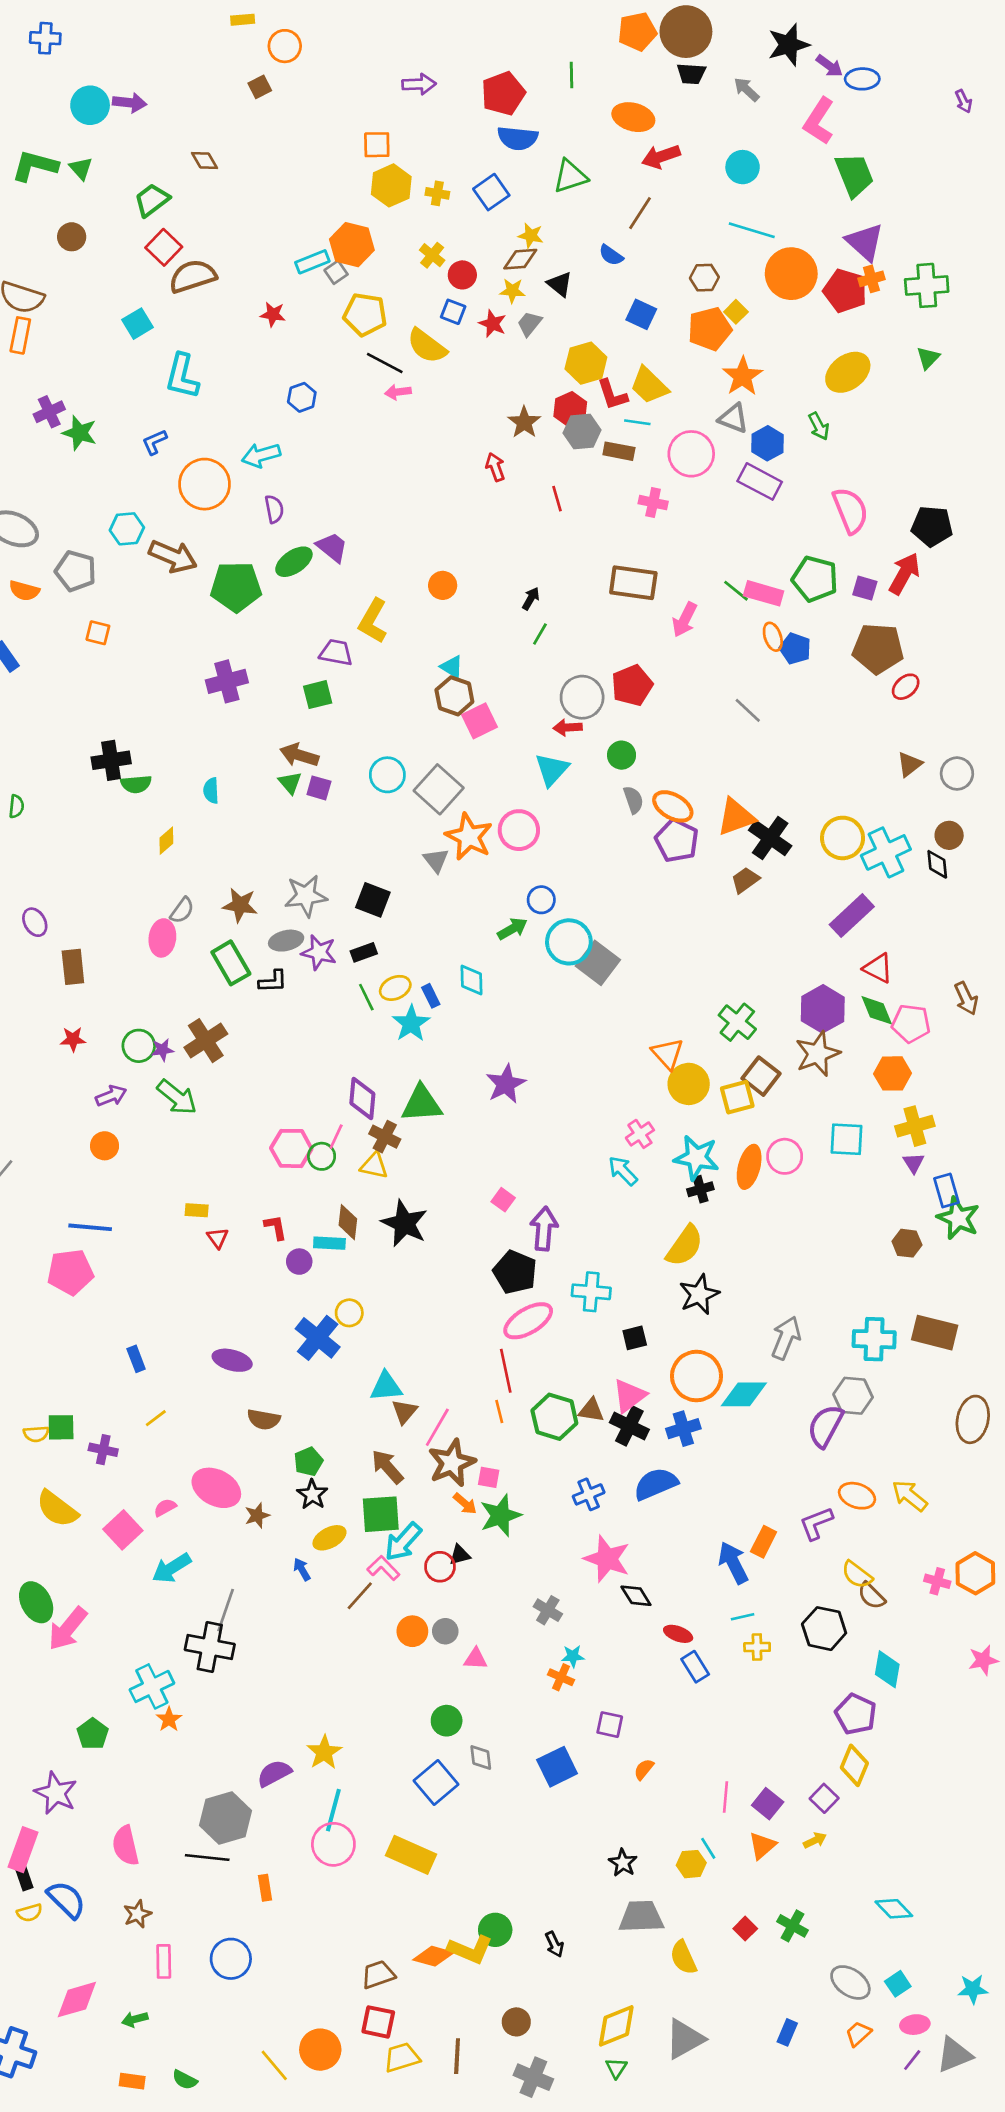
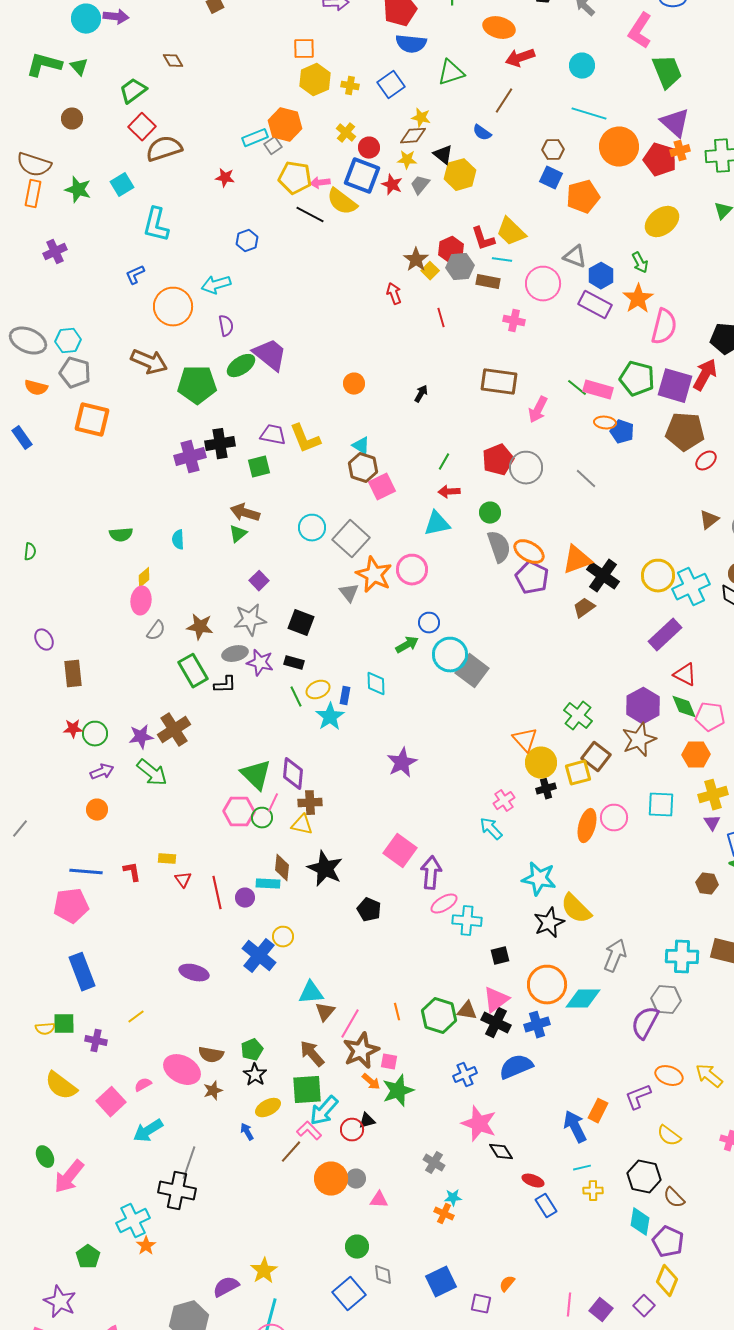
blue square: (453, 312) -> (362, 176), size x1.8
yellow square: (736, 312) -> (430, 271), moved
blue square: (641, 314) -> (551, 178), moved
orange pentagon: (710, 329) -> (583, 197), moved
yellow hexagon: (586, 363) -> (460, 175), moved
orange star: (743, 376) -> (638, 299), moved
pink arrow: (398, 392) -> (320, 183), moved
green star: (80, 433) -> (78, 190), moved
pink semicircle: (850, 510) -> (664, 327), turned 36
cyan hexagon: (127, 529) -> (68, 341), moved
purple trapezoid: (332, 547) -> (270, 355), size x1.4
purple square: (865, 588) -> (675, 386), size x1.8
yellow L-shape: (373, 621) -> (305, 439), moved, turned -52
orange square: (98, 633) -> (92, 420), size x1.8
green line: (540, 634) -> (444, 462), moved
orange ellipse: (773, 637) -> (605, 423), turned -65
gray circle: (582, 697) -> (526, 468), moved
black cross: (111, 760) -> (220, 444), moved
cyan triangle: (552, 770) -> (437, 524), turned 36
green triangle: (290, 783) -> (238, 534), turned 30
purple square: (319, 788) -> (259, 581), moved, turned 30
gray semicircle: (633, 800) -> (499, 547), size x1.5
pink ellipse: (162, 938) -> (141, 601), moved
black rectangle: (364, 952) -> (294, 663), turned 36
blue rectangle: (431, 996) -> (345, 696), turned 36
green circle: (139, 1046) -> (95, 734), moved
purple star: (162, 1050) -> (141, 737), size x1.4
green triangle: (422, 1104) -> (256, 775), moved, turned 48
brown cross: (385, 1137) -> (310, 803), turned -30
cyan star: (696, 1158) -> (539, 879), moved
black cross: (700, 1189) -> (546, 789), moved
pink square: (503, 1200) -> (400, 851), size x1.8
red L-shape: (276, 1227) -> (132, 872), moved
yellow semicircle: (685, 1246) -> (576, 909), moved, turned 100
black pentagon: (515, 1272) -> (369, 910), moved, size x0.7
pink ellipse: (528, 1321) -> (444, 904), moved, size x0.7
blue rectangle: (136, 1359) -> (82, 972), moved, size x1.8
red line: (506, 1371) -> (217, 893), moved
brown semicircle: (264, 1419) -> (211, 1055), moved
brown semicircle: (871, 1596) -> (674, 1198), moved
green ellipse: (36, 1602) -> (45, 1157), size x0.7
orange circle: (412, 1631) -> (331, 1179), size x1.4
cyan diamond: (887, 1669) -> (640, 1222), moved
purple square: (610, 1725) -> (481, 1304), moved

